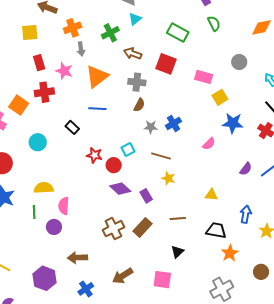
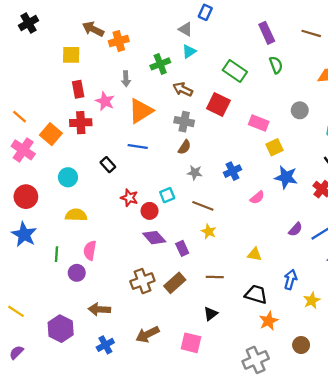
orange cross: (73, 28) -> (119, 41), moved
blue cross: (173, 123) -> (233, 171), moved
yellow semicircle: (44, 188) -> (76, 215), moved

